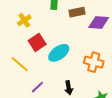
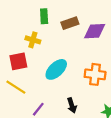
yellow cross: (24, 20) -> (33, 40), moved, turned -32
red square: (37, 42) -> (18, 61), moved, turned 30

